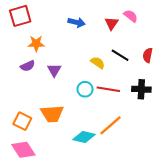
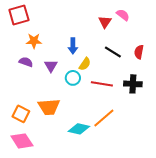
blue arrow: (76, 22) -> (73, 46), moved, turned 77
yellow semicircle: (98, 63) -> (85, 64), moved, turned 88
purple semicircle: (28, 66) -> (26, 62), turned -136
cyan circle: (85, 89) -> (73, 78), moved

